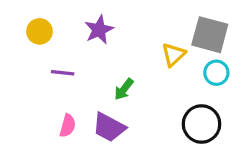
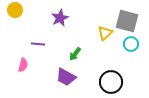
yellow circle: (40, 31) -> (15, 10), moved
black circle: (202, 124) -> (111, 82), moved
pink semicircle: (68, 126) -> (23, 65), moved

